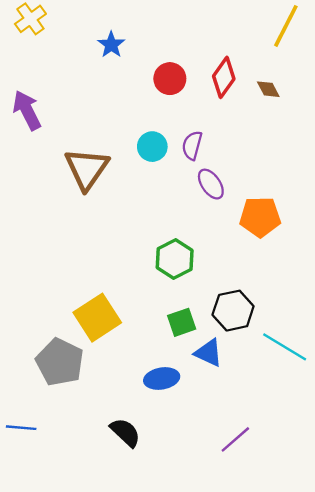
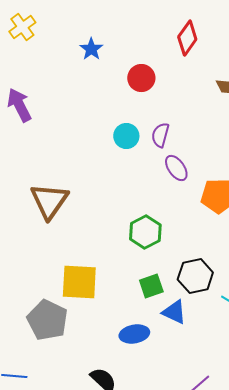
red diamond: (224, 77) -> (187, 38), moved
brown triangle: (87, 169) -> (49, 201), moved
yellow square: (97, 318) -> (79, 282), turned 36

